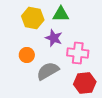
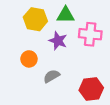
pink cross: (78, 53) -> (90, 34), moved
gray semicircle: (48, 71) -> (52, 76), size x0.7

